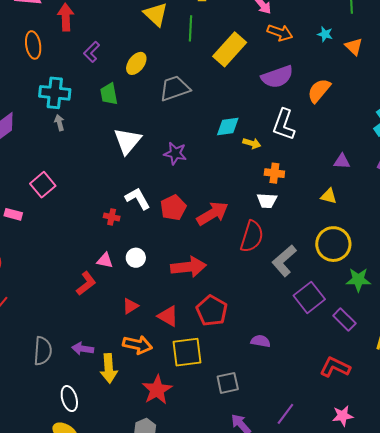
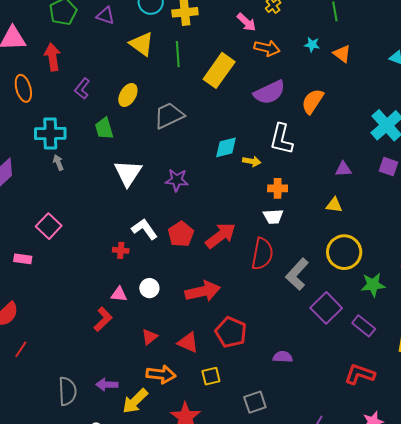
yellow square: (187, 352) -> (211, 376), size x0.6
yellow arrow: (109, 368) -> (135, 401), turned 56

